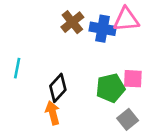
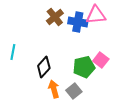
pink square: (133, 79) -> (101, 60), turned 35
orange arrow: (53, 113) -> (54, 89), moved
gray square: (128, 119) -> (74, 91), moved

